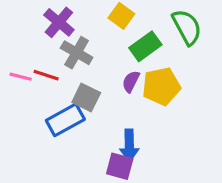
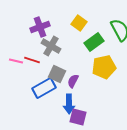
purple cross: (59, 22) -> (40, 27), turned 30
purple semicircle: (131, 81) -> (73, 81), moved
blue arrow: (129, 145) -> (69, 104), moved

